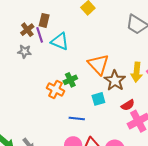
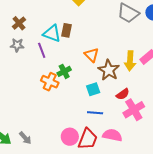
brown rectangle: (44, 20) -> (66, 30), moved
purple line: (40, 35) -> (42, 50), moved
orange triangle: (98, 64) -> (92, 55), size x0.7
blue line: (77, 119) -> (95, 113), moved

